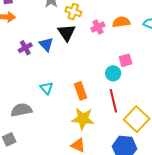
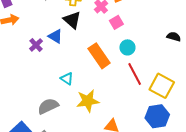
pink square: (126, 60) -> (116, 22), moved
orange rectangle: (81, 91) -> (99, 56), moved, size x1.4
yellow star: (83, 119) -> (88, 101), moved

